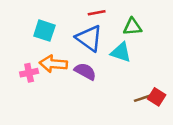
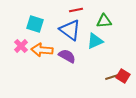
cyan triangle: (121, 52) -> (95, 41), turned -42
pink cross: (29, 73) -> (21, 46), moved, turned -32

